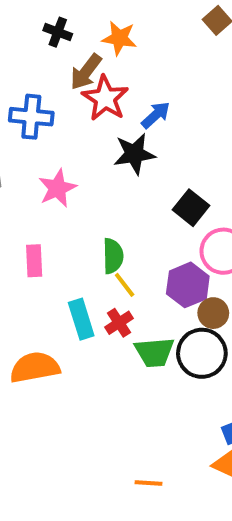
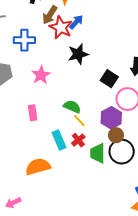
blue arrow: (156, 115) -> (76, 22), moved
green semicircle: (113, 256) -> (72, 107), turned -60
brown circle: (213, 313) -> (116, 135), moved
green trapezoid: (154, 352) -> (98, 153), turned 100

